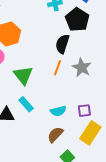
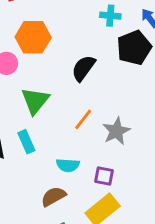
black semicircle: (62, 44) -> (83, 68), moved
orange line: (57, 68) -> (83, 119), moved
gray star: (82, 68) -> (116, 131), moved

